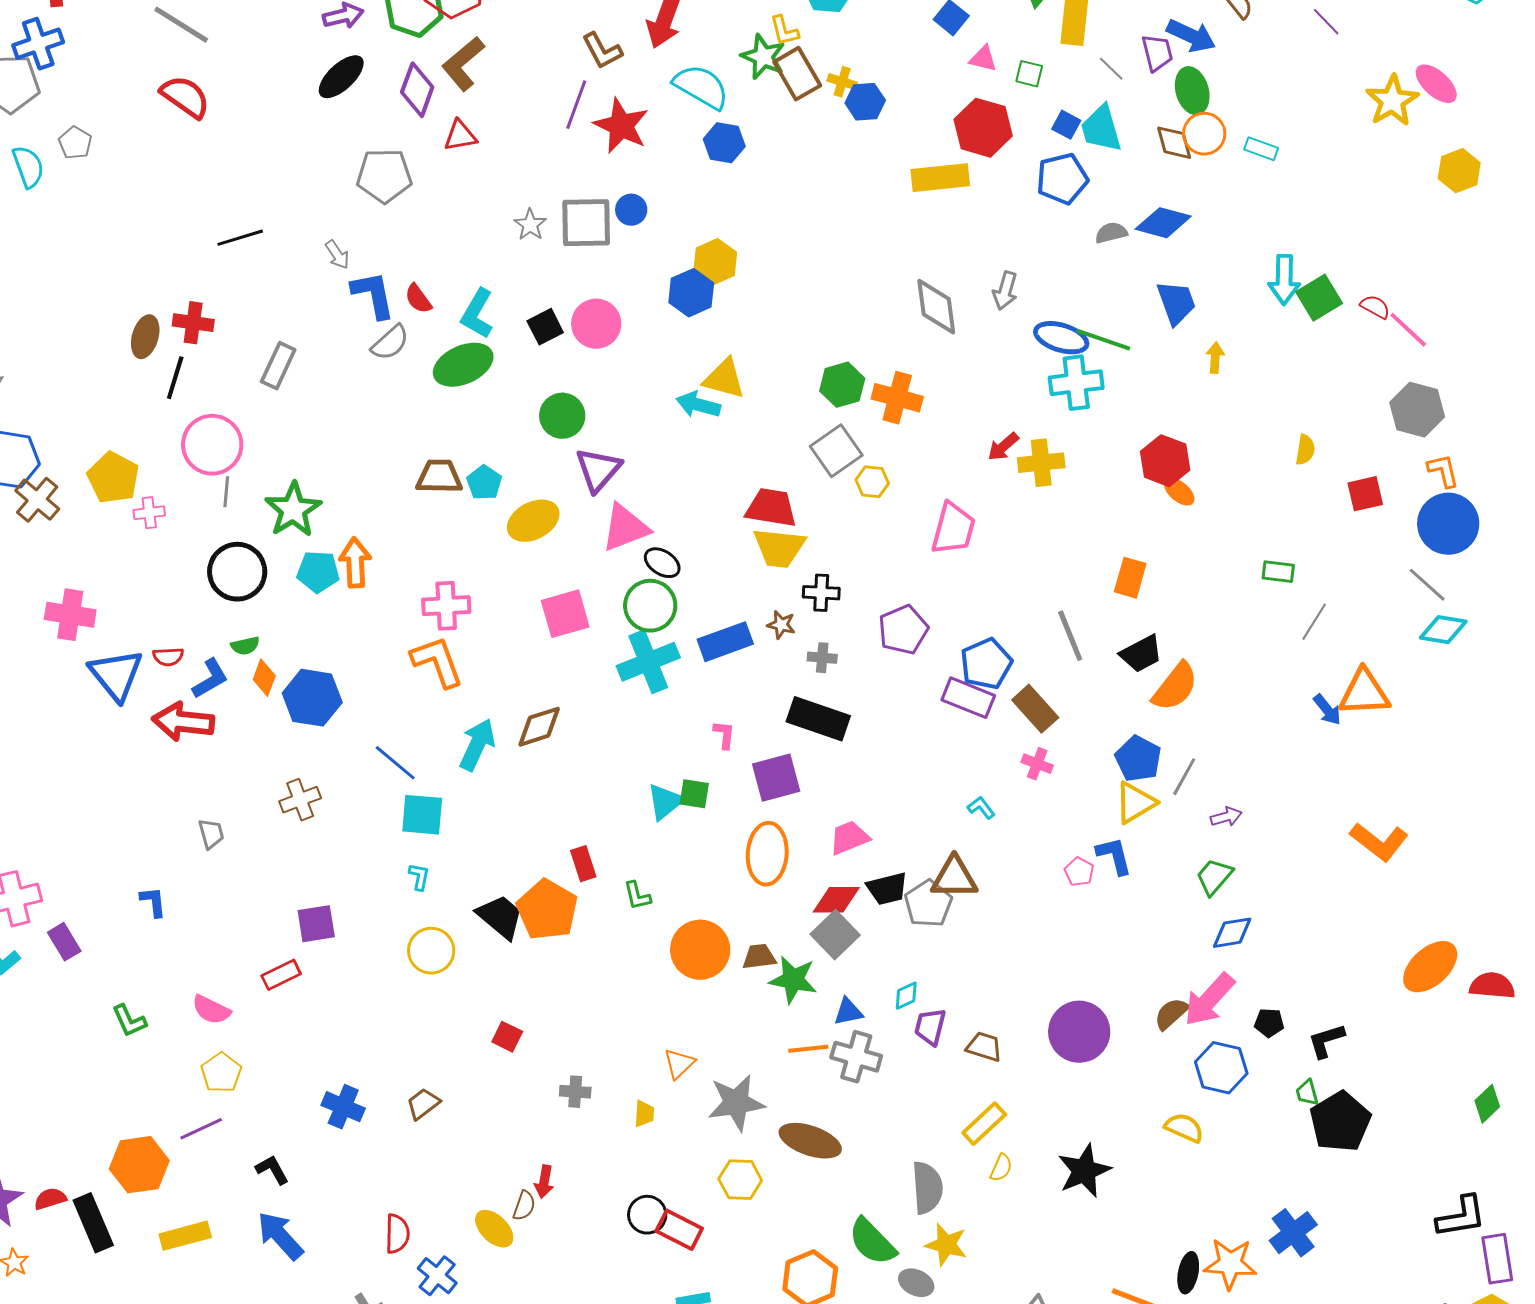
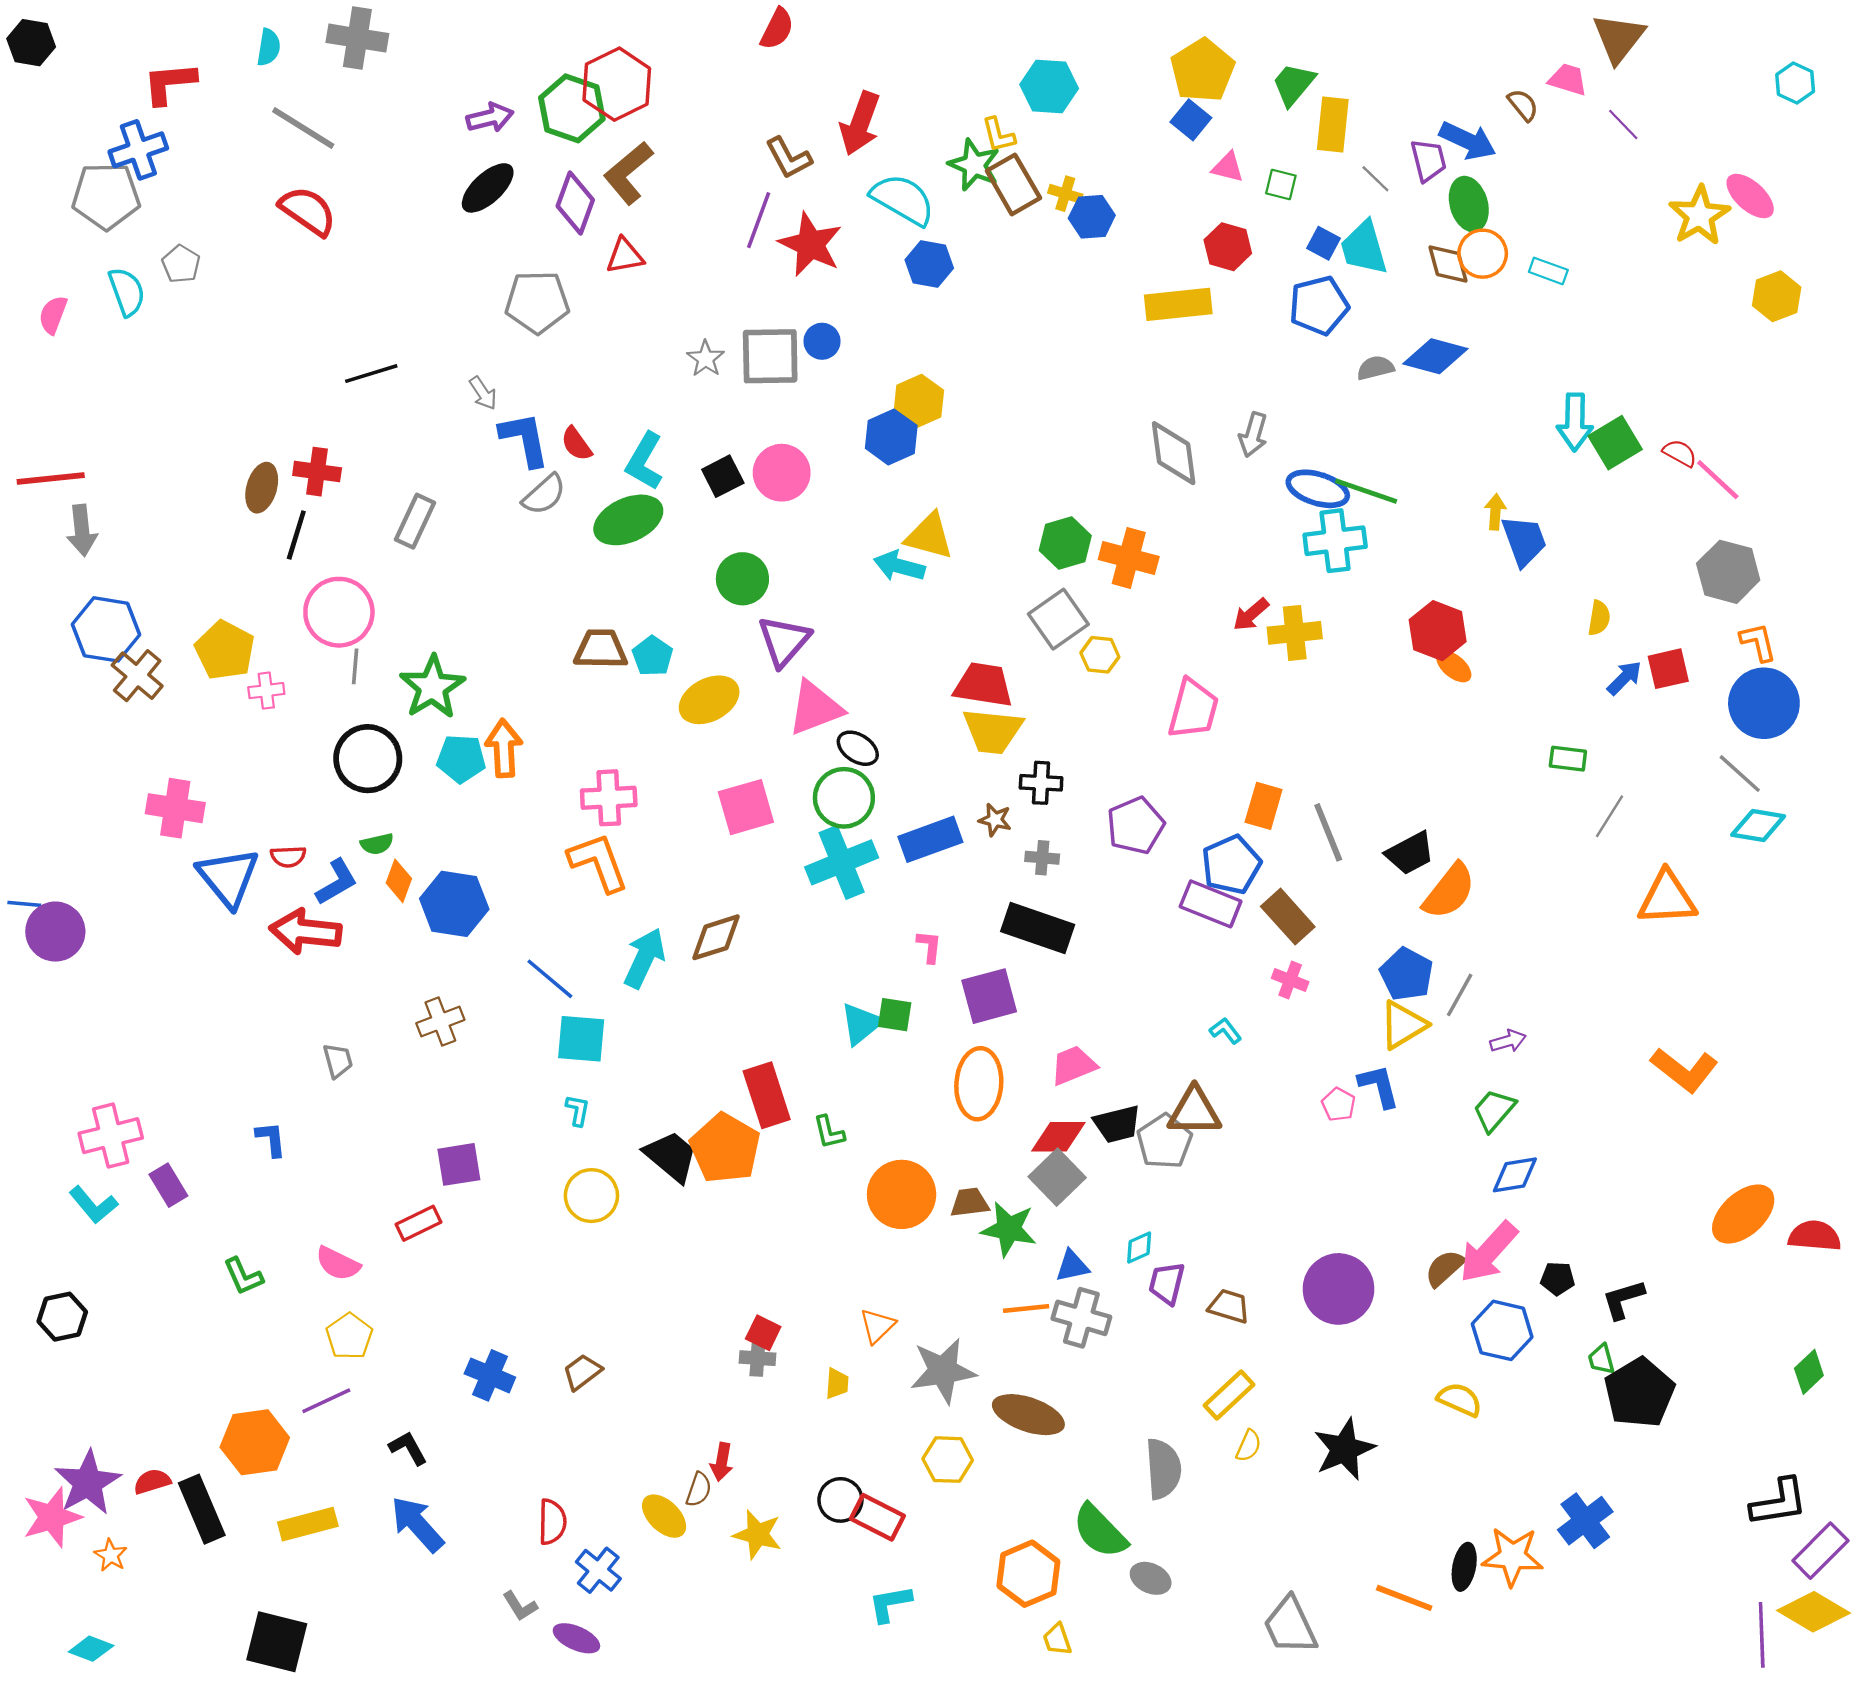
red hexagon: (983, 128) -> (1228, 247), size x0.7
blue trapezoid: (1176, 303) -> (1524, 541), moved
orange rectangle: (1130, 578) -> (1264, 806), moved
blue arrow: (1327, 710) -> (1624, 678), moved, turned -96
red rectangle: (583, 864) -> (767, 1095), size x1.6
red square: (507, 1037) -> (763, 1333), moved
yellow star: (946, 1245) -> (757, 1535), moved
purple rectangle: (1497, 1259) -> (1820, 1551), turned 54

